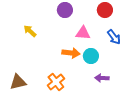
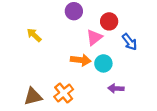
red circle: (105, 10) -> (109, 21), moved
pink triangle: (83, 33) -> (94, 37), turned -42
brown triangle: (18, 82) -> (33, 96), moved

